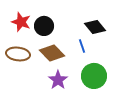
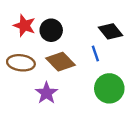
purple star: (58, 80) -> (46, 93), moved

